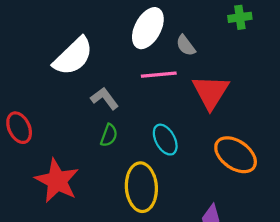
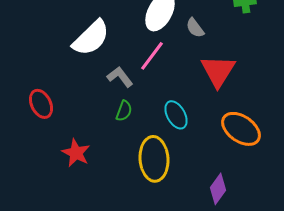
pink line: (159, 75) -> (152, 56), moved, turned -48
red star: (57, 181) -> (76, 153), size x0.7

